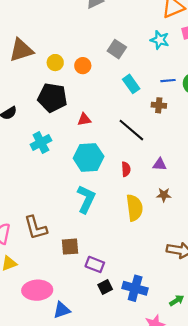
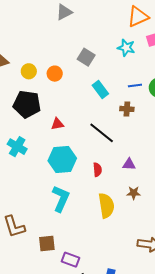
cyan cross: (41, 142) -> (17, 147), turned -30

